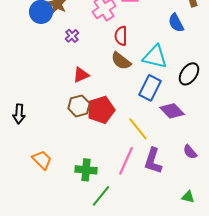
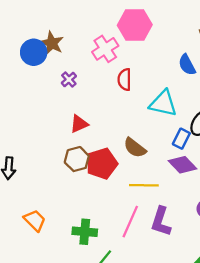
brown semicircle: (121, 61) -> (135, 148), moved
blue rectangle: (150, 88) -> (181, 139), moved, size x0.7
yellow line: (138, 129) -> (144, 185), turned -50

